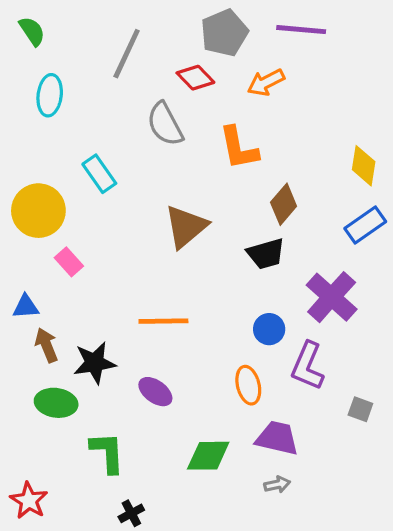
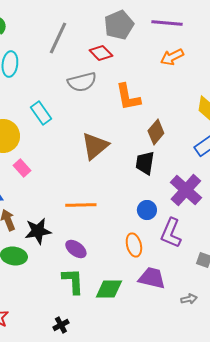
orange arrow: (266, 82) -> (172, 57), moved
gray semicircle: (165, 124) -> (82, 82), turned -76
black trapezoid: (266, 254) -> (145, 163), turned 115
green L-shape: (107, 452) -> (73, 281), moved
gray arrow: (277, 484) -> (189, 299), moved

